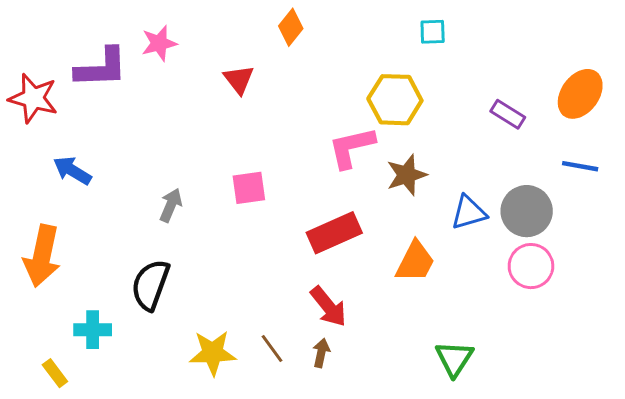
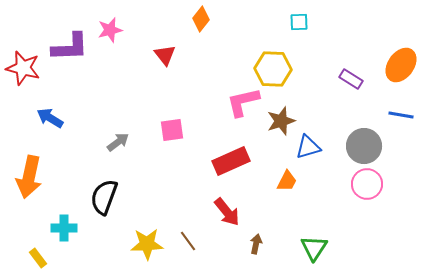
gray arrow: (171, 205) -> (118, 142), turned 30
blue triangle: (469, 213) -> (308, 147), moved
orange trapezoid: (415, 262) -> (287, 181), size x0.7
brown arrow: (321, 353) -> (256, 244), moved

